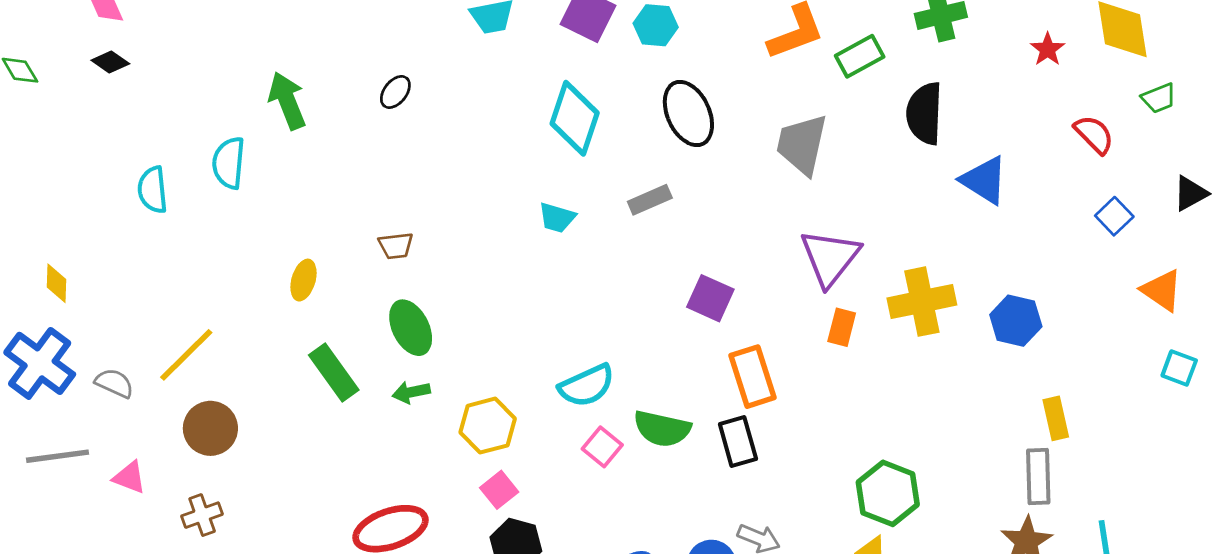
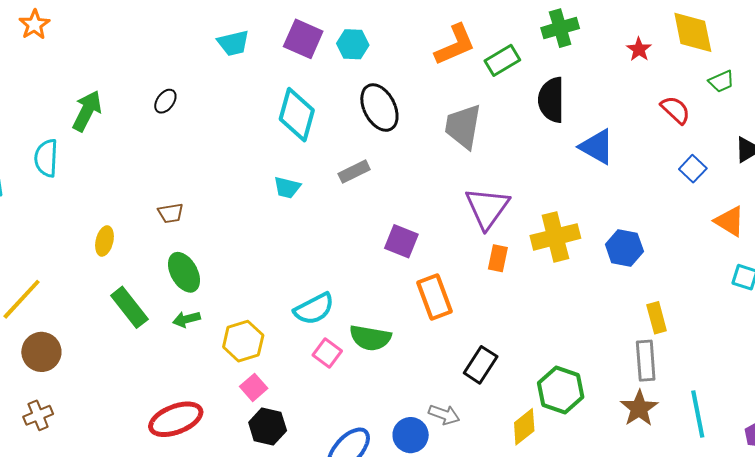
green arrow: (287, 101) -> (87, 111), turned 51
black rectangle: (738, 441) -> (481, 365), moved, turned 51
green hexagon: (888, 493) -> (561, 390), moved

